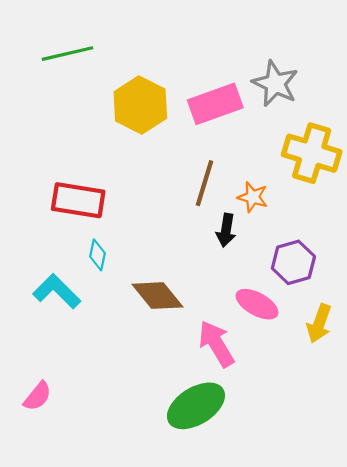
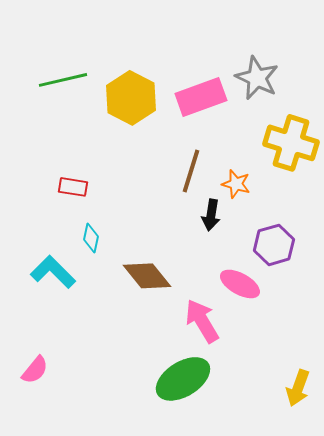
green line: (67, 54) -> (63, 80), moved
red rectangle: (78, 200) -> (73, 187), size x0.6
yellow arrow: (319, 323) -> (298, 388), moved

